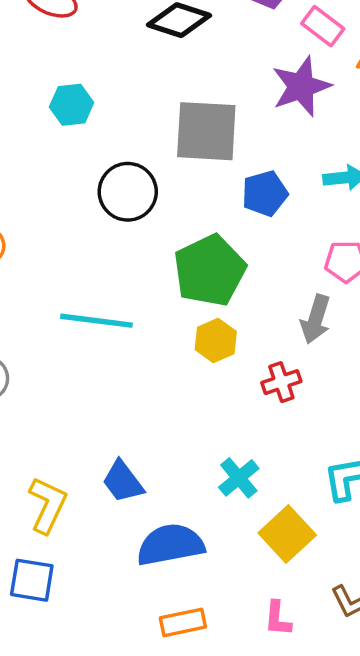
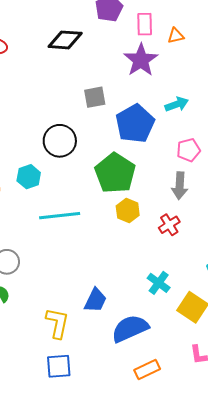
pink rectangle: (323, 26) -> (145, 24), turned 65
cyan hexagon: (72, 105) -> (29, 177), moved
gray square: (206, 131) -> (95, 97), size x0.6
blue pentagon: (265, 194) -> (135, 124), size x1.5
blue trapezoid: (123, 482) -> (95, 300), turned -104

